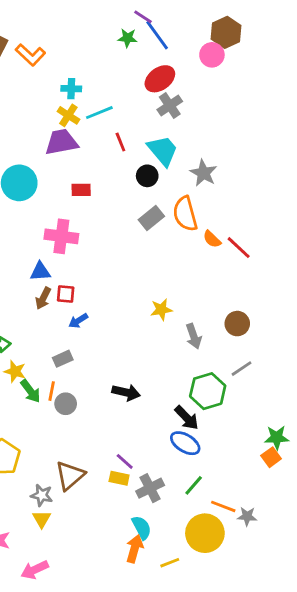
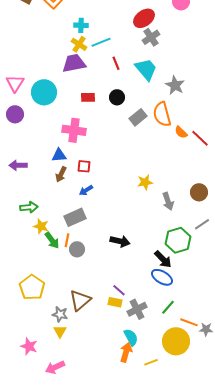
black circle: (147, 176) -> (117, 97), moved
red square: (66, 294) -> (84, 166), moved
gray rectangle: (63, 359) -> (75, 217), size x1.5

